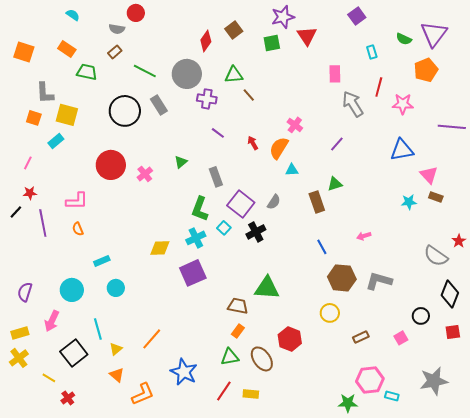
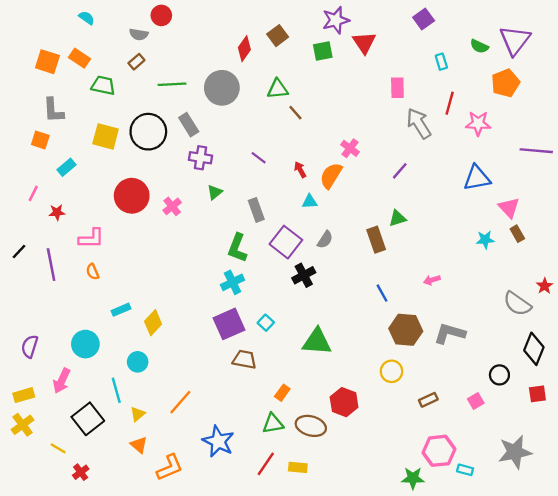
orange square: (24, 52) -> (47, 62), moved
green line: (145, 71) -> (172, 84), turned -30
purple cross: (207, 99) -> (200, 158), moved
yellow square: (67, 115) -> (106, 136), moved
cyan triangle: (292, 170) -> (310, 202), moved
red star: (30, 193) -> (57, 212), moved
brown rectangle: (436, 197) -> (517, 234), turned 40
cyan square: (224, 228) -> (266, 323), moved
yellow diamond: (160, 248) -> (153, 323), moved, turned -45
cyan circle: (116, 288) -> (138, 362), moved
brown trapezoid: (238, 306) -> (244, 359), moved
brown ellipse: (262, 359) -> (311, 426), turned -40

